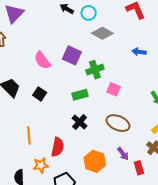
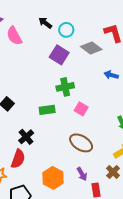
gray diamond: (102, 33) -> (91, 48), moved
purple square: (72, 55) -> (59, 55), moved
pink semicircle: (42, 60) -> (14, 36), moved
black cross: (80, 122) -> (26, 137), moved

